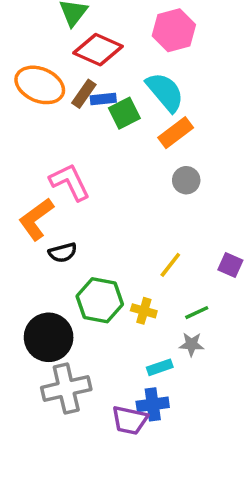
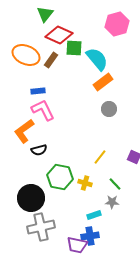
pink hexagon: (174, 30) -> (117, 24), moved
blue rectangle: (103, 99) -> (38, 91), moved
green square: (124, 113) -> (74, 48), moved, turned 30
green line: (197, 313) -> (115, 184), turned 72

